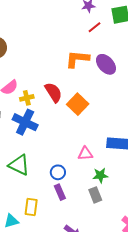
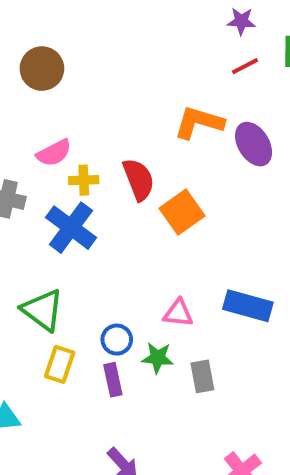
green star: (100, 175) -> (158, 358), moved
gray rectangle: (95, 195) -> (202, 376), moved
yellow rectangle: (31, 207) -> (60, 364), moved

